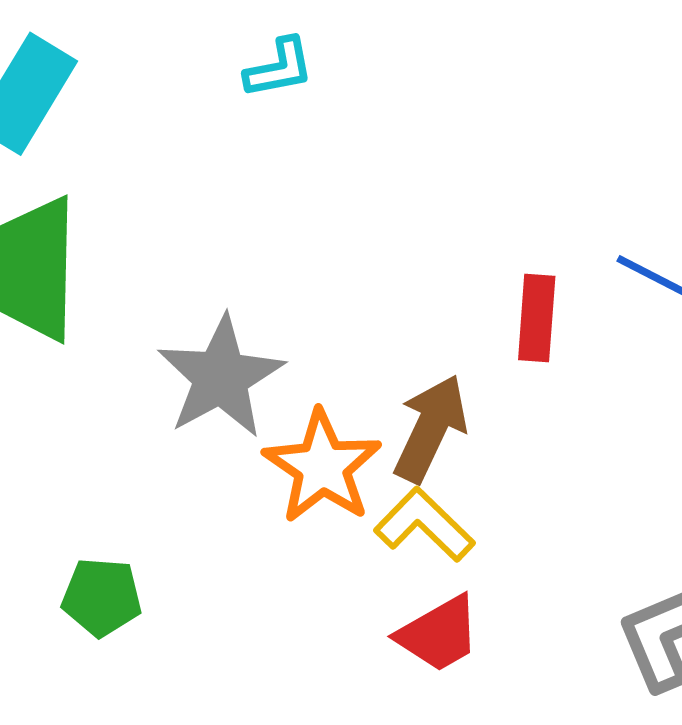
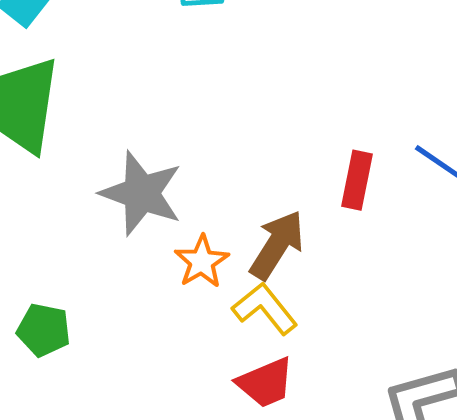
gray star: (221, 377) -> (141, 193), turned -30
orange star: (322, 467) -> (202, 262), size x0.7

